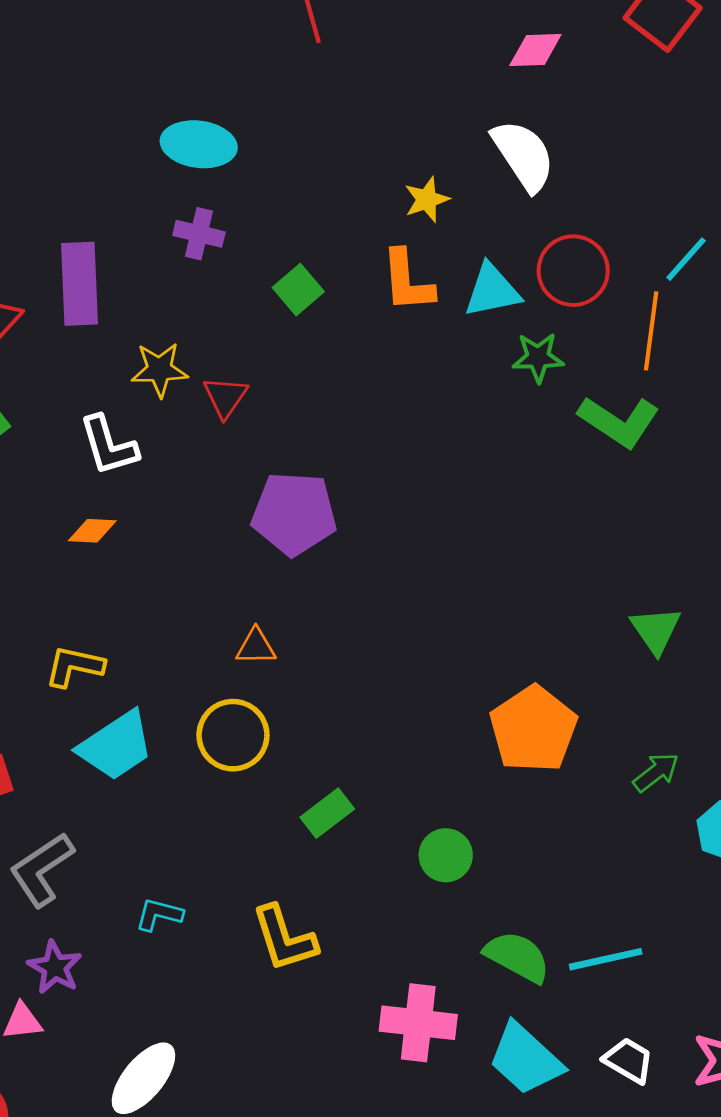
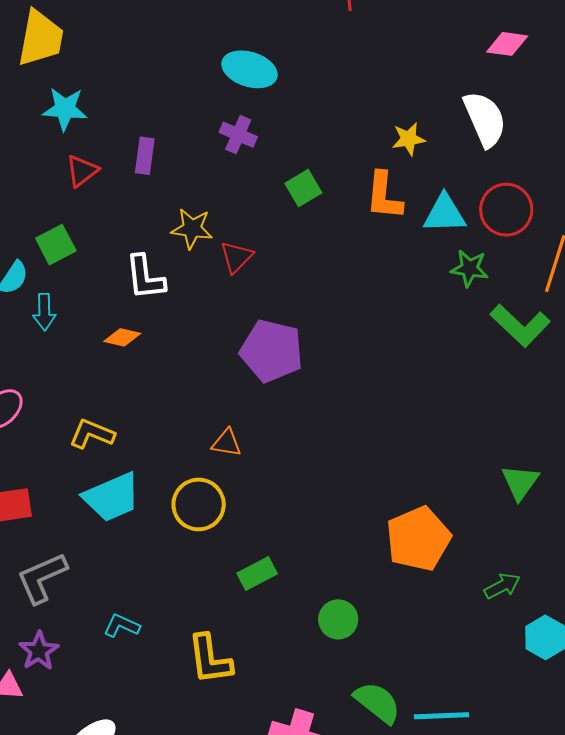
purple rectangle: (80, 284) -> (145, 156), size x0.6

